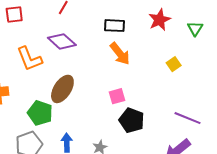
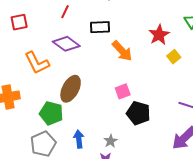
red star: (160, 20) -> (159, 35), moved
black rectangle: (114, 26) -> (100, 27), moved

